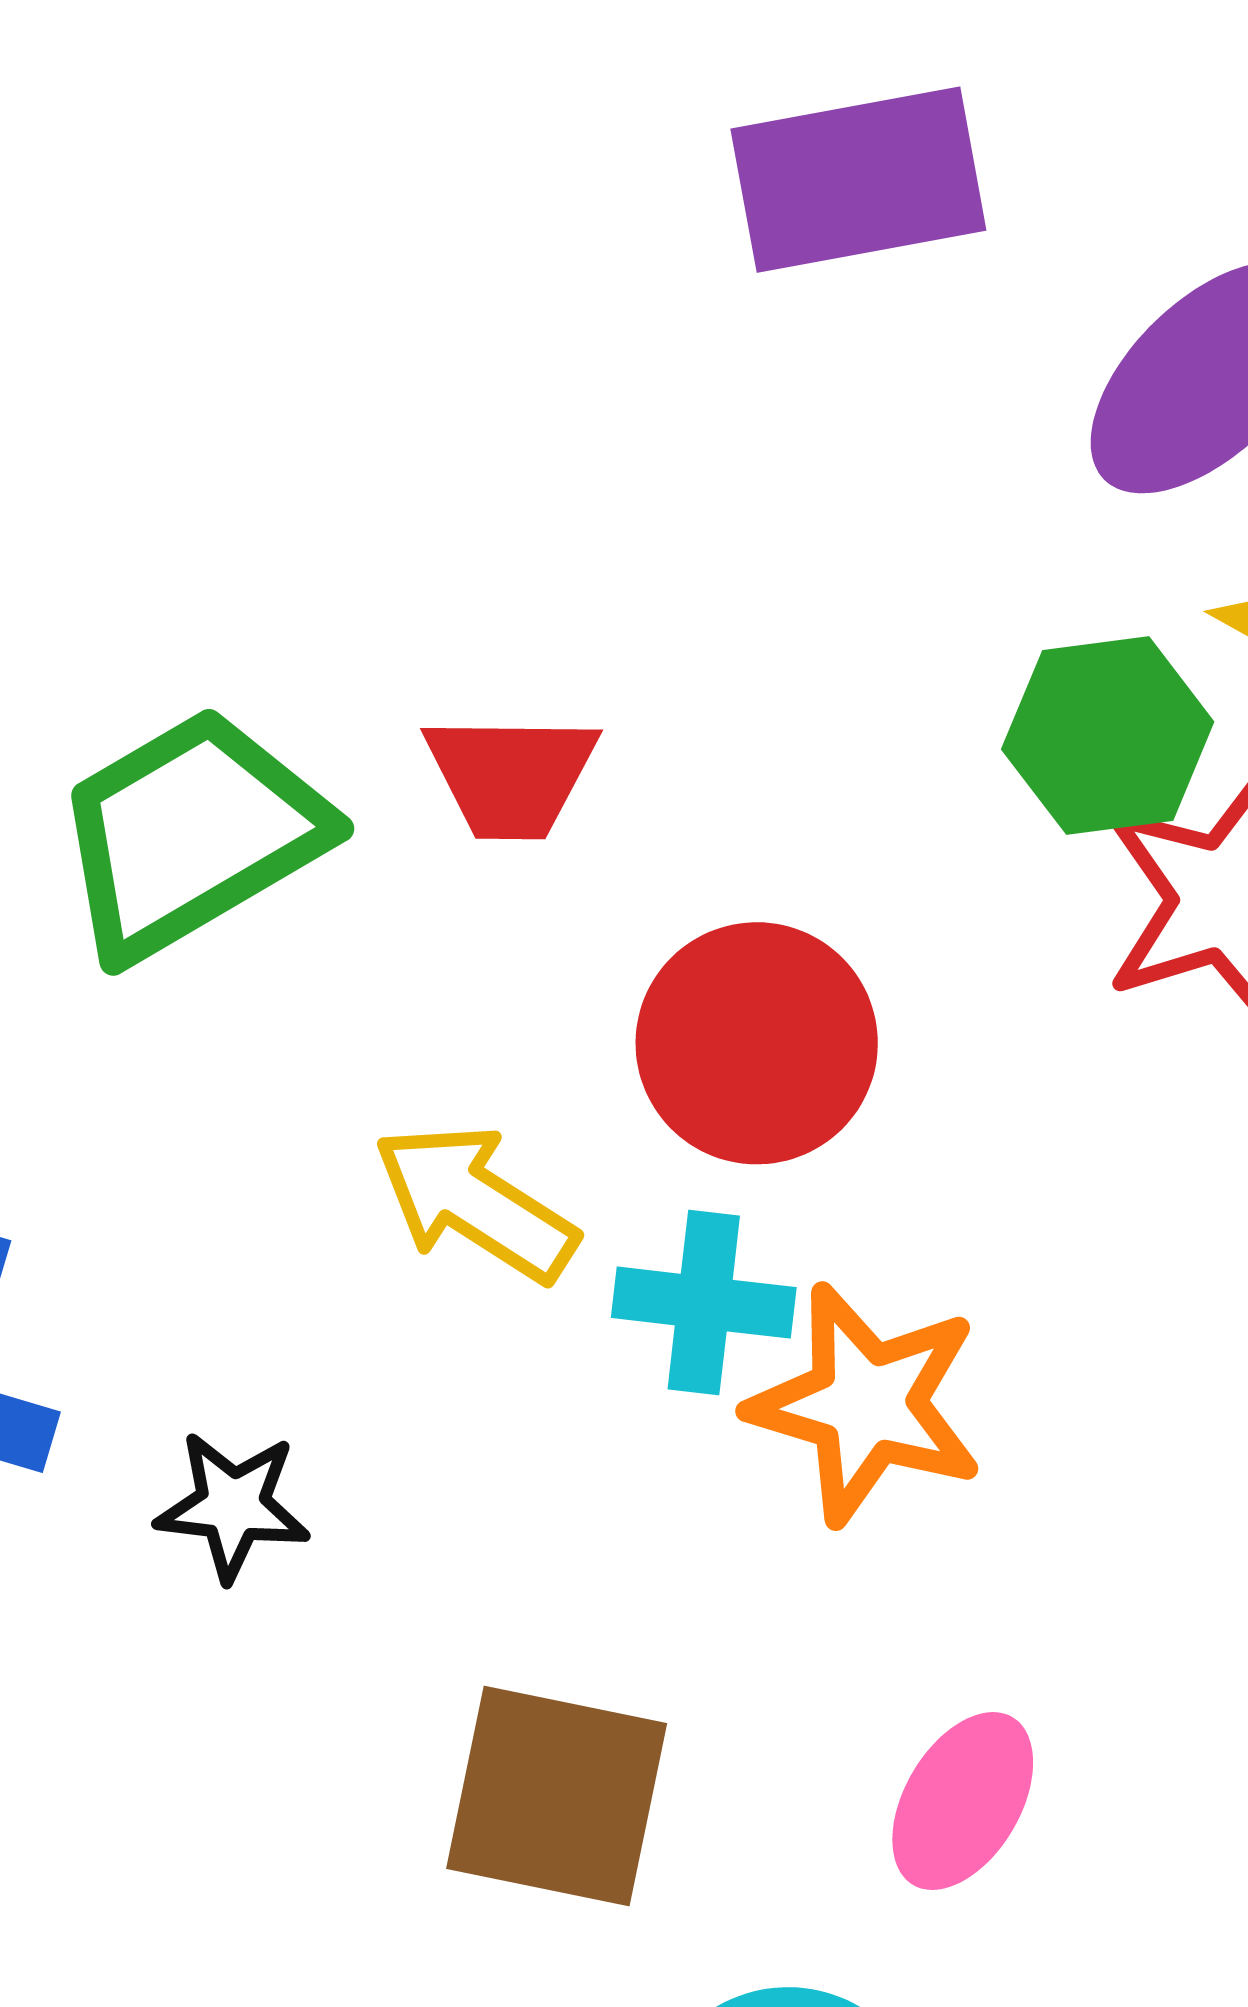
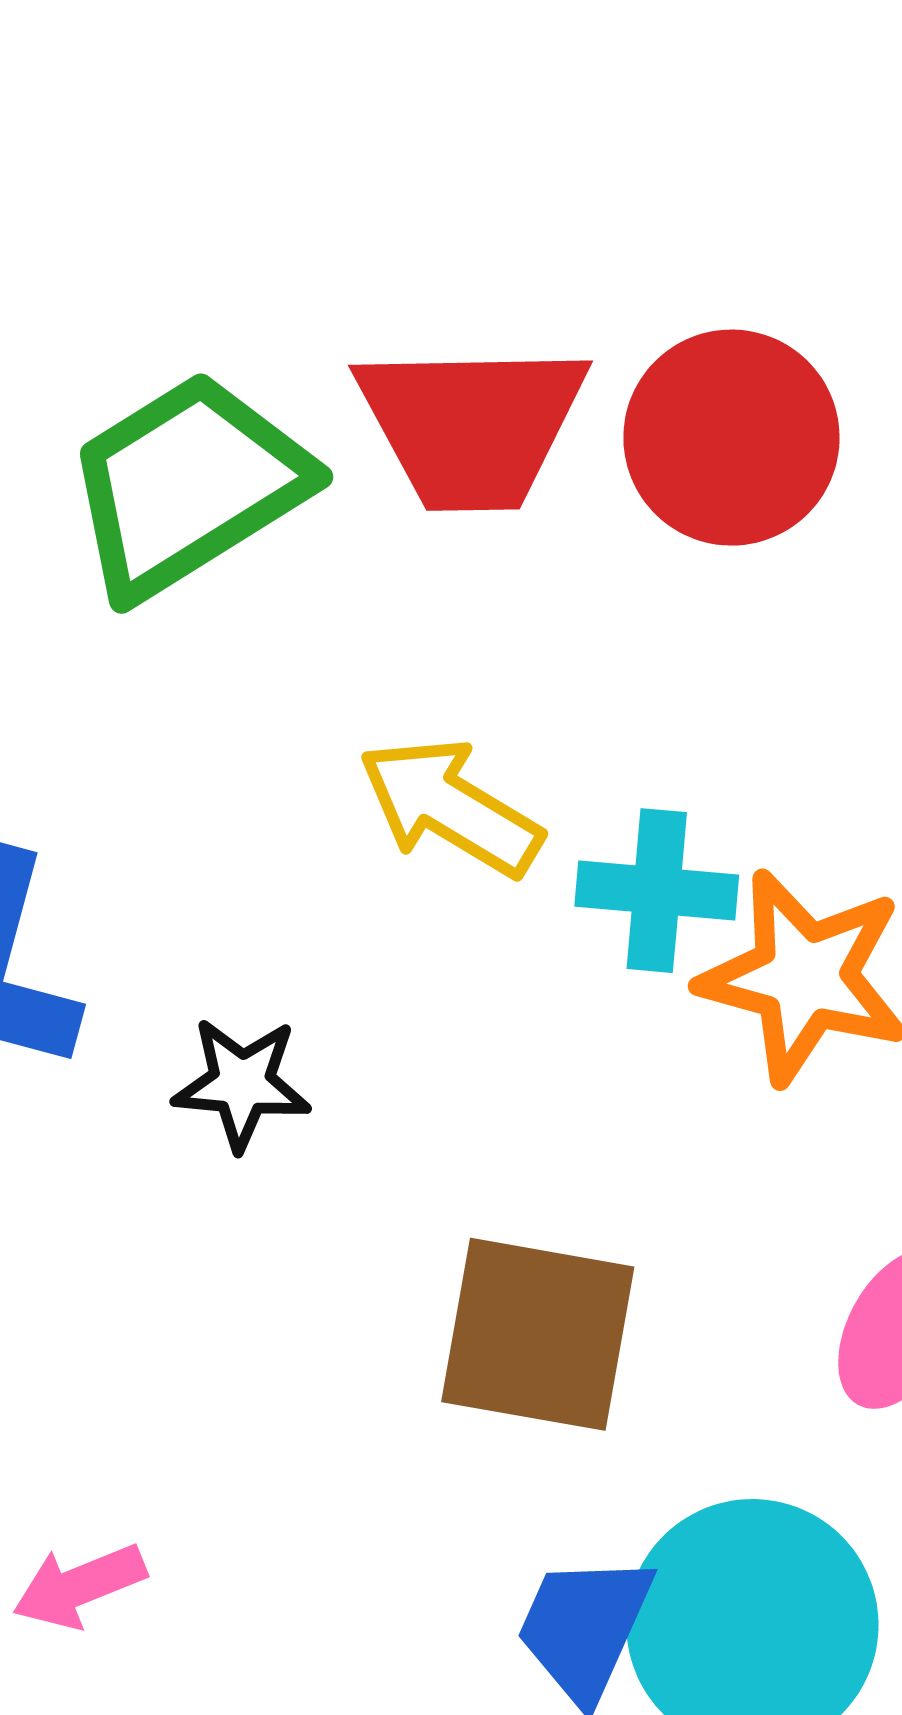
red trapezoid: (511, 776) -> (472, 425), size x1.5
red circle: (757, 1043) -> (731, 438), moved

